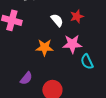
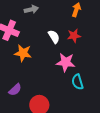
orange star: (45, 47) -> (23, 53), moved

